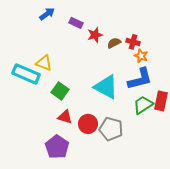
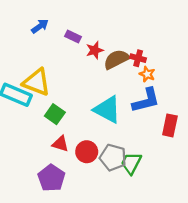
brown semicircle: (114, 43) -> (116, 59), size x1.6
yellow triangle: (44, 63) -> (37, 82), size x1.5
green trapezoid: (143, 105) -> (131, 163), moved, turned -30

